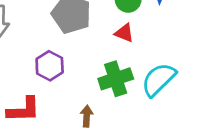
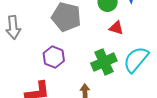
red triangle: (124, 33) -> (116, 28), moved

